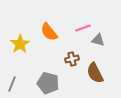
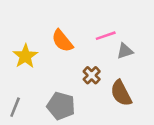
gray triangle: (98, 40) -> (125, 51), turned -32
brown cross: (72, 59) -> (92, 75), turned -32

